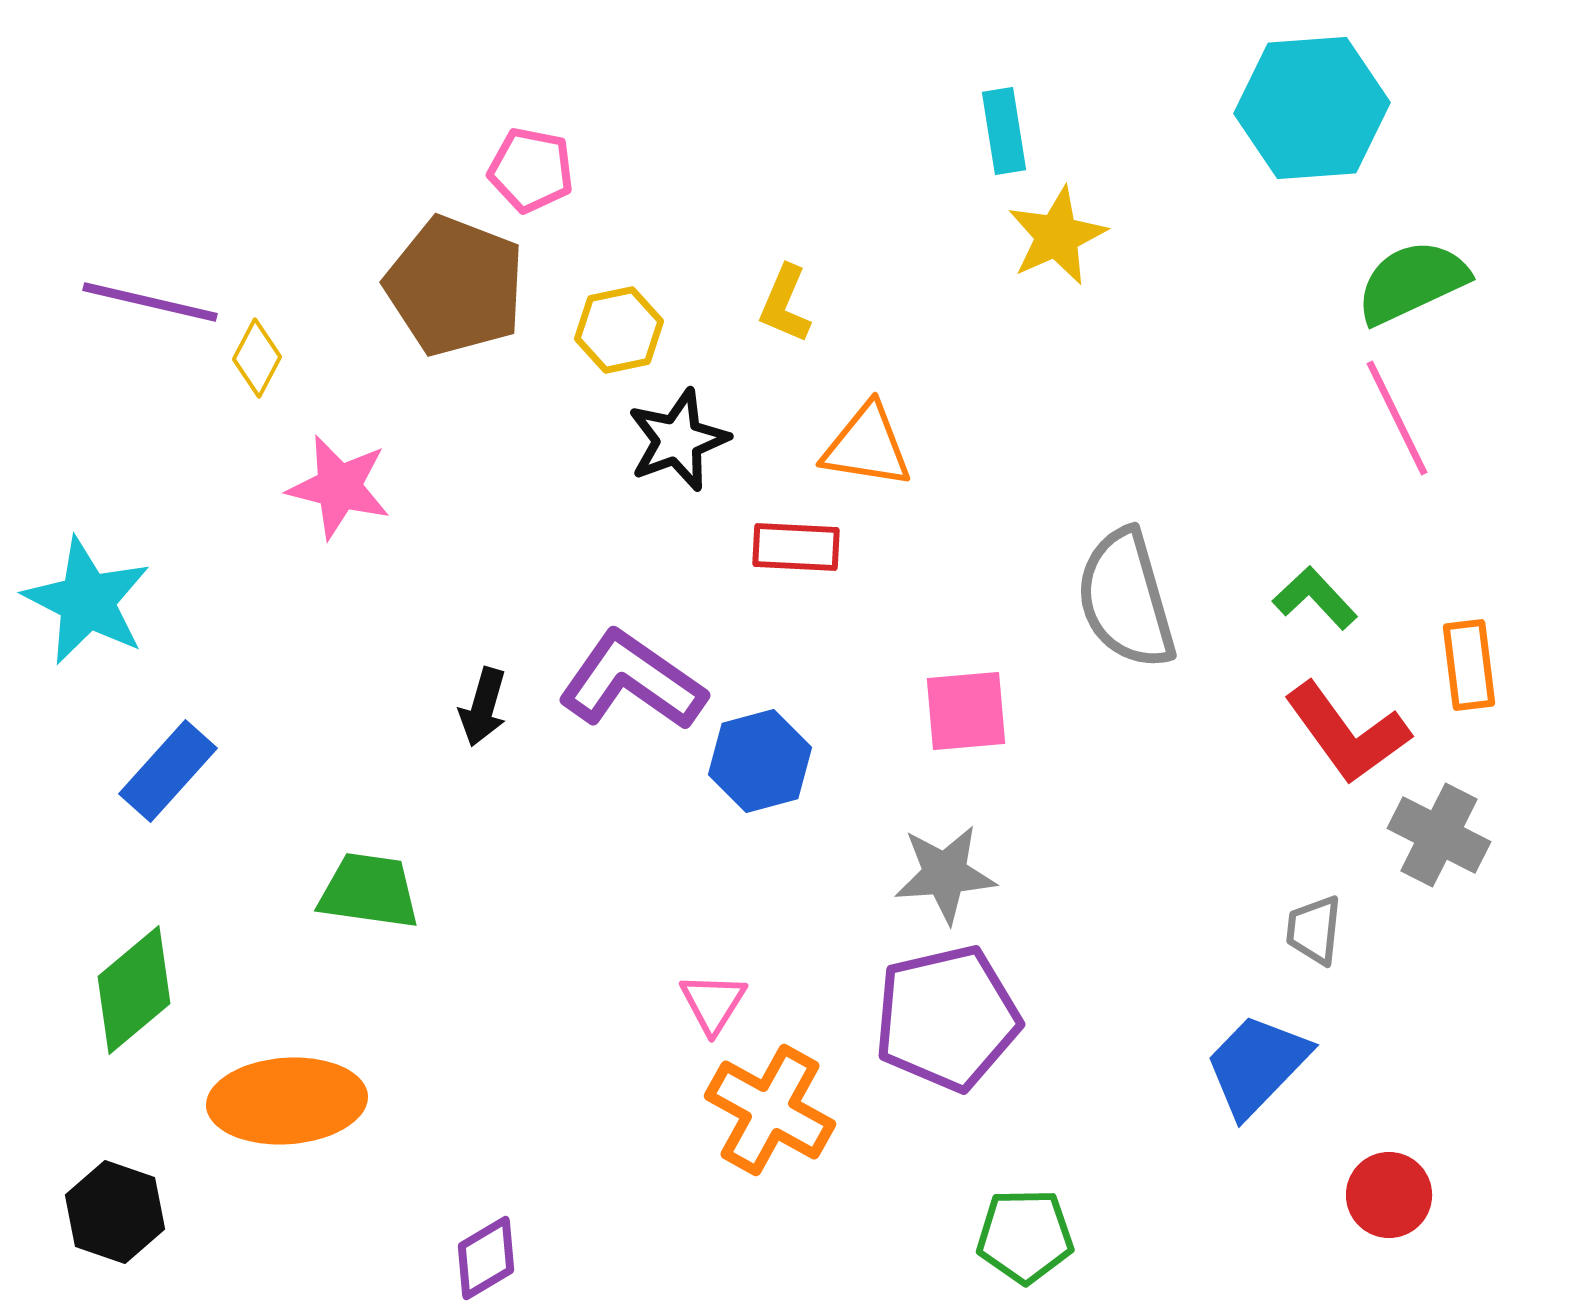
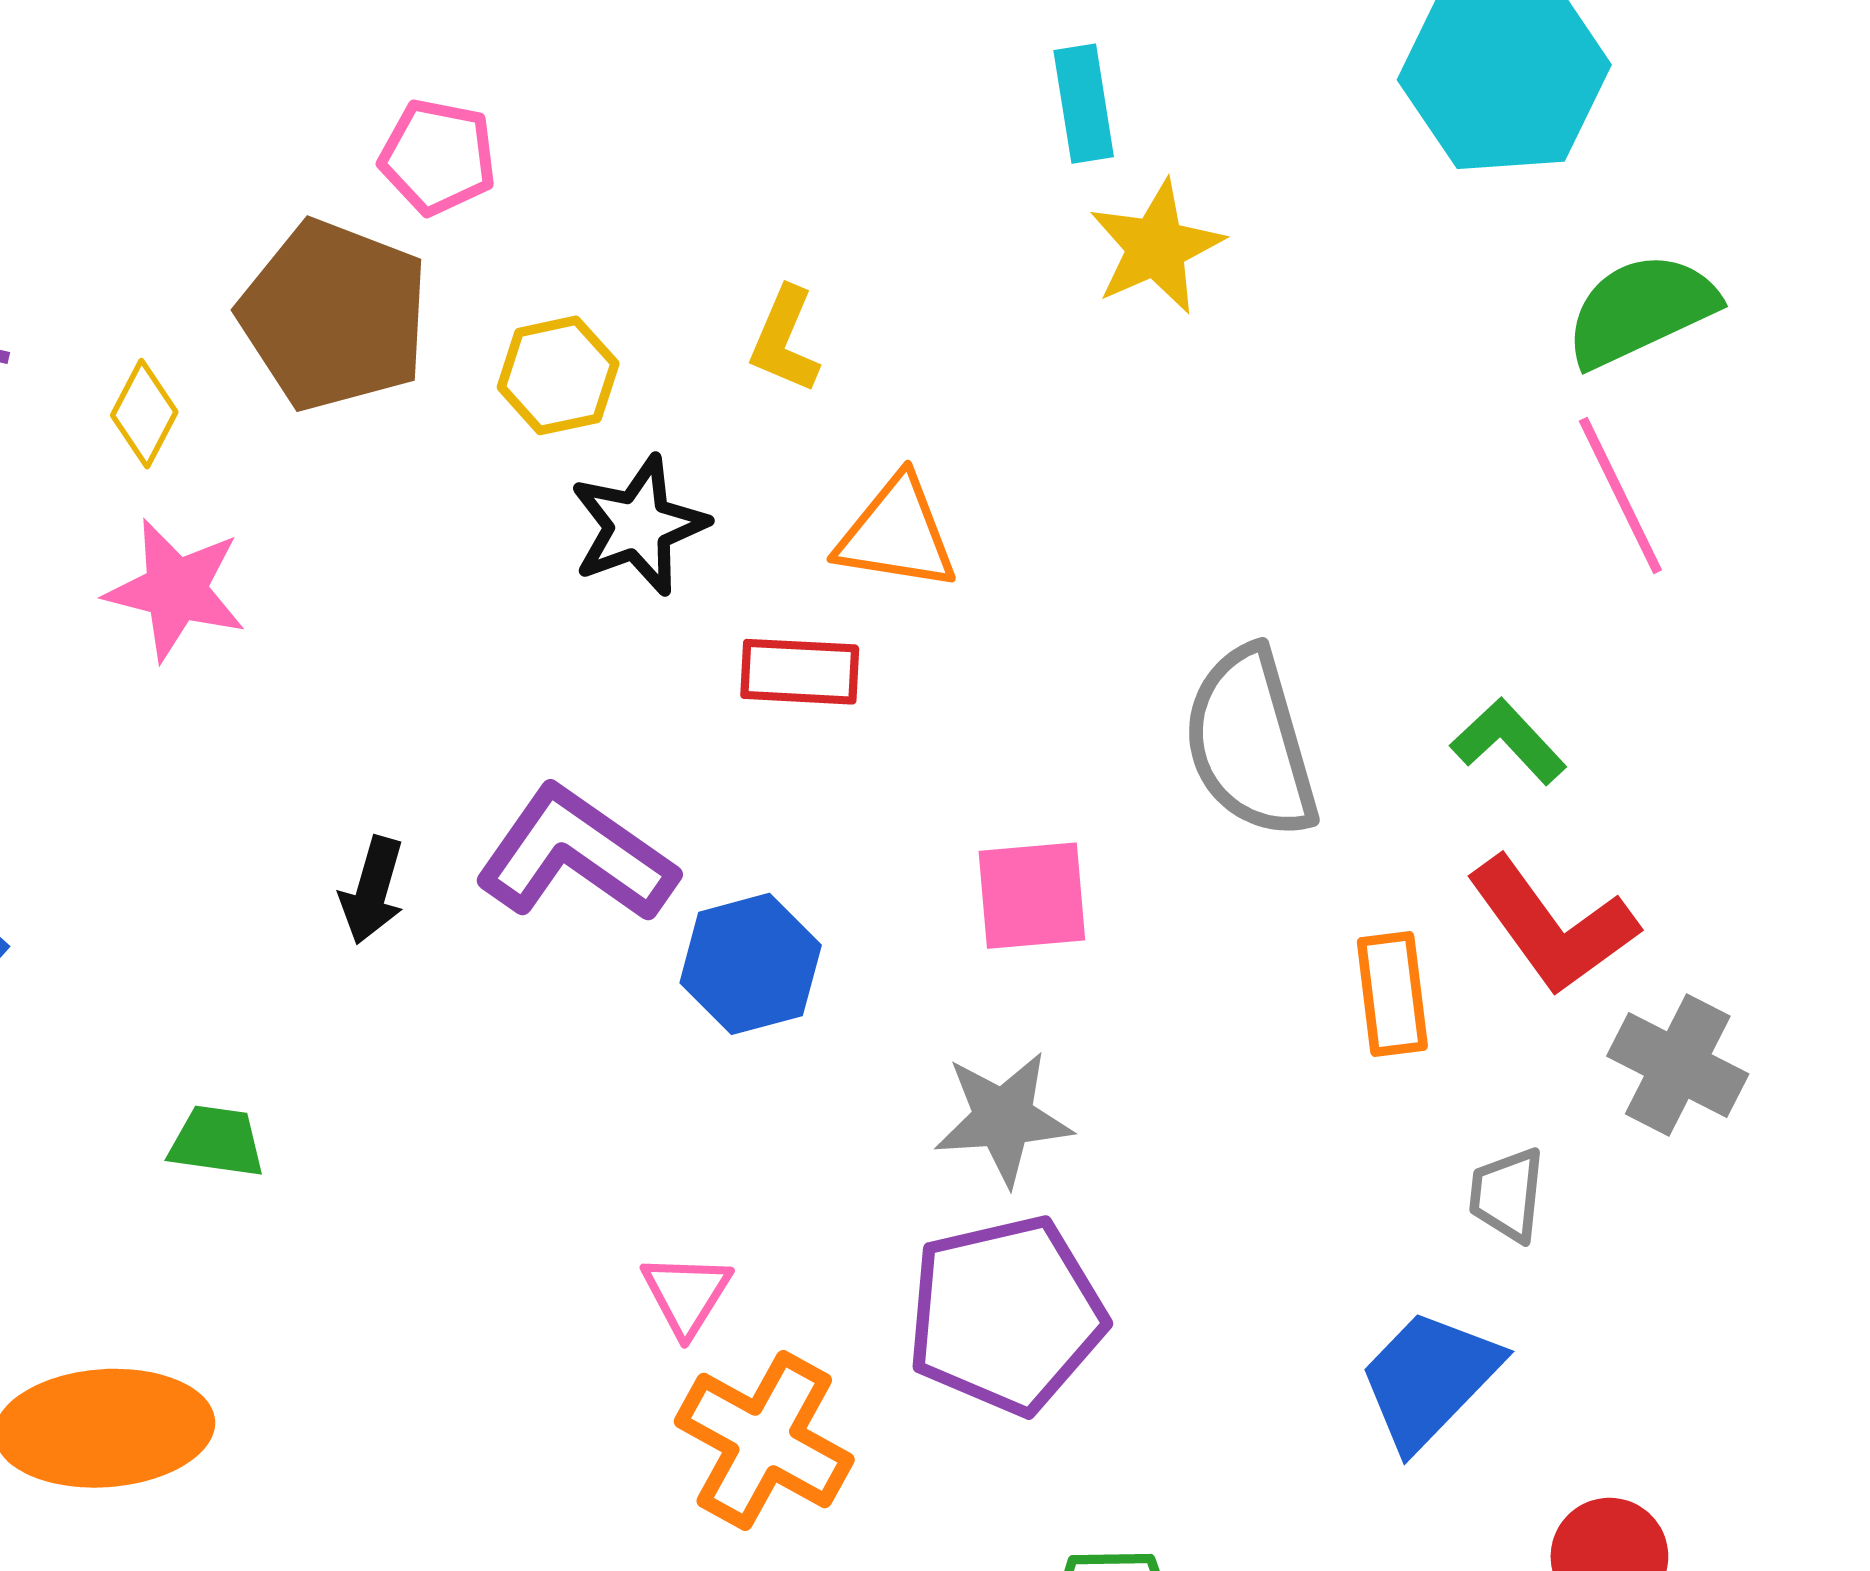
yellow diamond: (257, 358) -> (144, 414), moved
orange rectangle: (1469, 665) -> (1392, 994), moved
green trapezoid: (369, 891) -> (217, 1141), size x0.7

